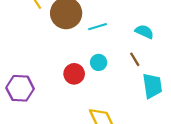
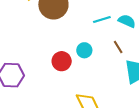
cyan line: (98, 27) -> (102, 19), moved

